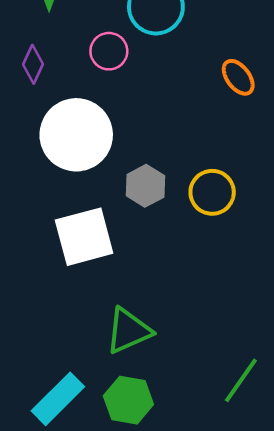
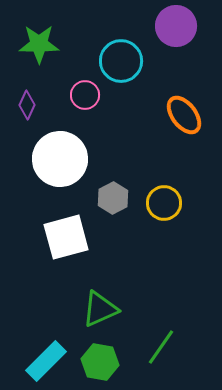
orange ellipse: (238, 77) -> (184, 115), size x1.4
green line: (241, 380) -> (161, 347), moved

